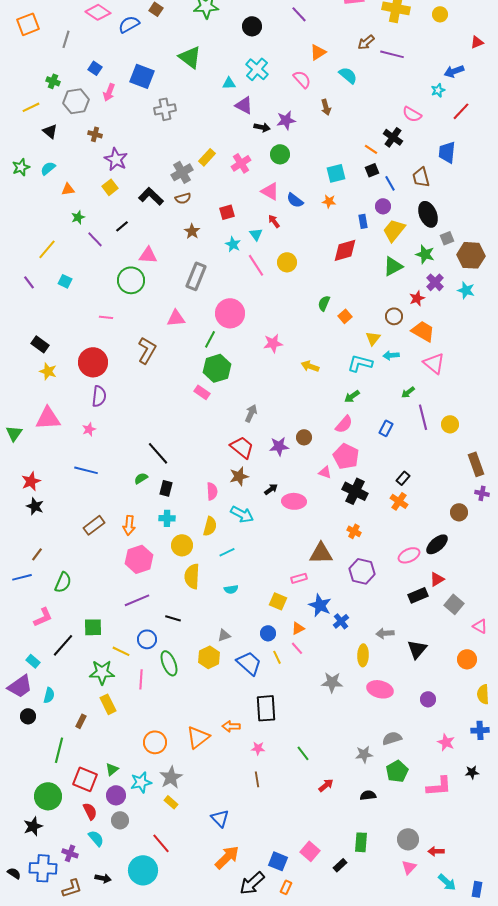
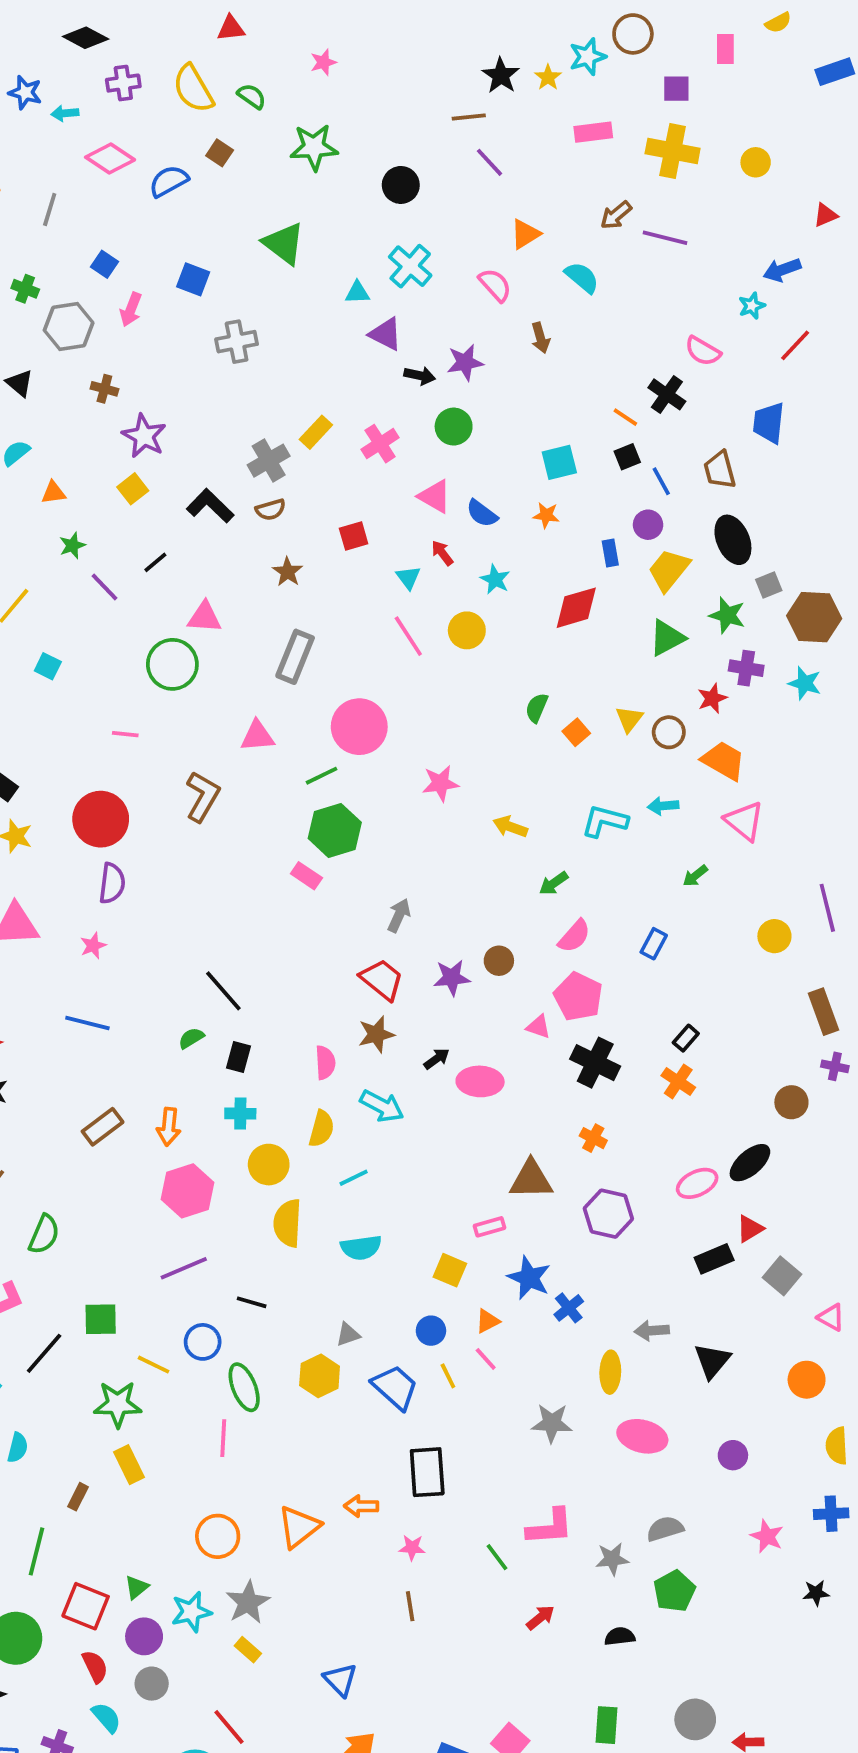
blue square: (142, 76) -> (193, 279), size x0.7
cyan star: (233, 244) -> (495, 579), moved
purple cross: (435, 282) -> (746, 668), turned -36
yellow triangle: (373, 338) -> (629, 719), moved
green line: (210, 339) -> (321, 776), turned 36
green arrow: (352, 396) -> (554, 883), moved
purple line: (423, 417) -> (827, 908), moved
cyan semicircle: (231, 589) -> (361, 1248), size x1.5
pink line: (141, 679) -> (223, 1438), moved
pink L-shape: (439, 786) -> (550, 1527), moved

